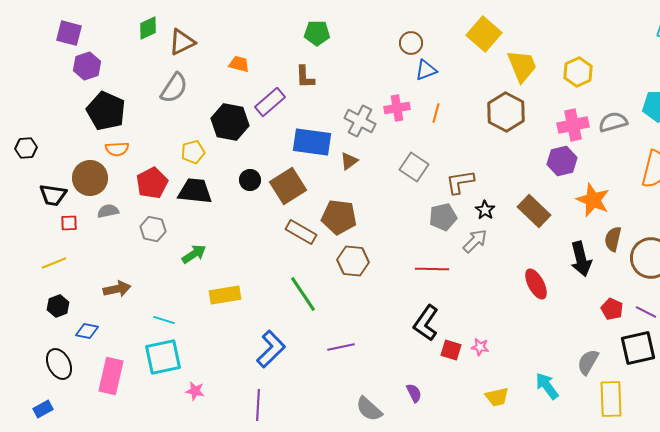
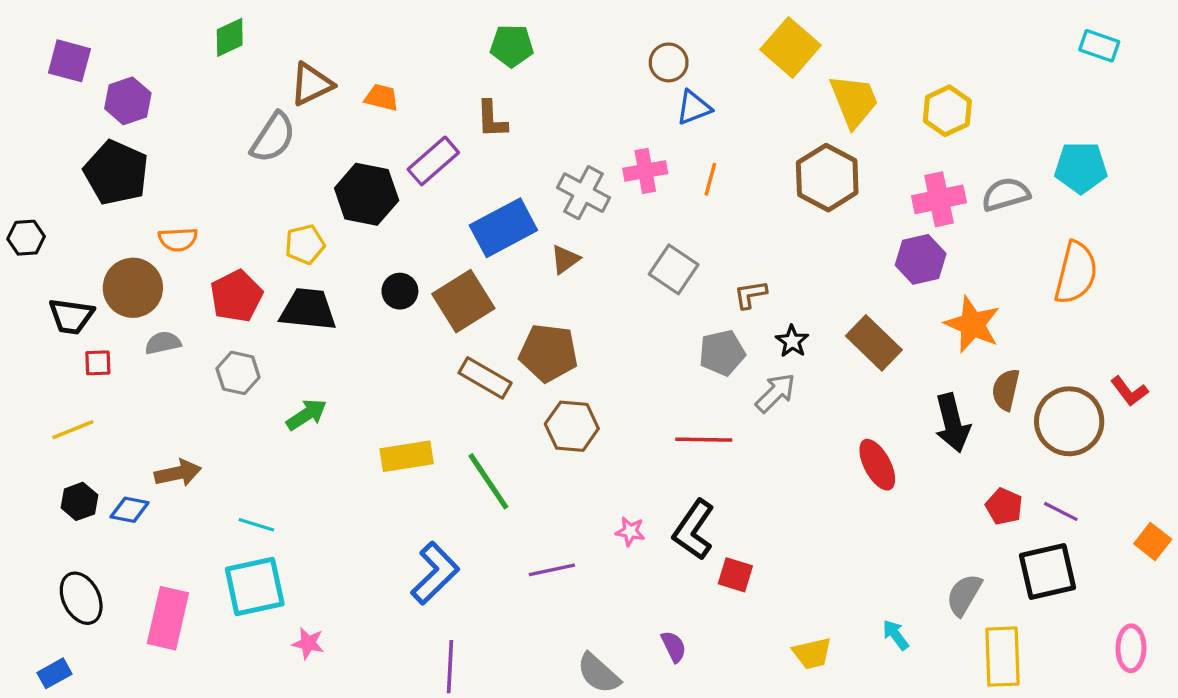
purple square: (69, 33) -> (69, 61), moved
brown triangle: (182, 42) -> (311, 84), moved
black pentagon: (106, 111) -> (116, 173), moved
blue rectangle: (312, 142) -> (503, 228), turned -36
brown L-shape: (460, 182) -> (750, 294), size x0.7
yellow rectangle: (225, 295) -> (407, 456), moved
blue diamond: (87, 331) -> (130, 510), moved
pink star: (480, 347) -> (630, 531), moved
cyan arrow: (547, 386) -> (896, 635), size x0.7
purple line: (258, 405) -> (450, 667), moved

